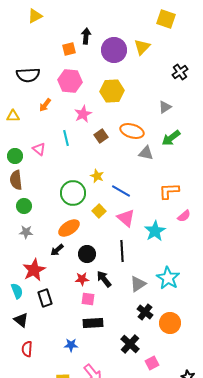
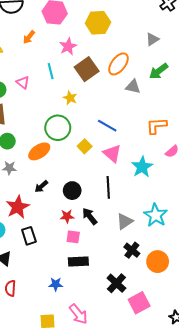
orange ellipse: (132, 131) -> (118, 64), turned -70
brown square: (101, 136) -> (87, 69), size x1.6
yellow star: (97, 176) -> (70, 98), moved
orange ellipse: (69, 228) -> (39, 151), moved
pink square: (152, 363) -> (139, 303), size x1.5

